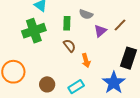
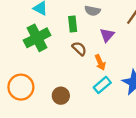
purple triangle: (100, 31) -> (107, 35), moved
cyan rectangle: (76, 87) -> (102, 85), moved

